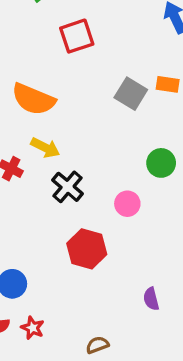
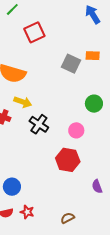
red hexagon: (87, 249) -> (68, 160), moved

